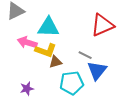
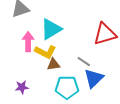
cyan triangle: (48, 27) -> (51, 29), turned -40
pink arrow: (27, 42) -> (28, 42), turned 66

